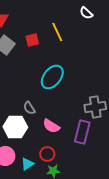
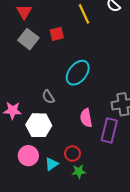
yellow line: (57, 32) -> (84, 14), moved
gray semicircle: (29, 108) -> (48, 97), moved
pink semicircle: (51, 126) -> (86, 118), moved, turned 48

